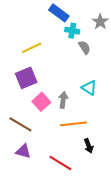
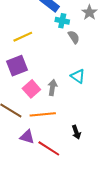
orange line: (73, 124) -> (43, 114), moved
purple triangle: (23, 151) -> (27, 137), moved

